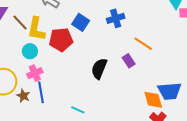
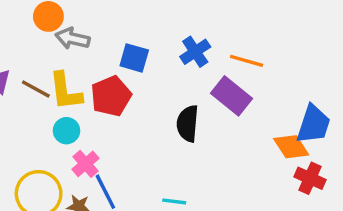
blue cross: (116, 18) -> (195, 52), moved
purple rectangle: (129, 61) -> (232, 96), size x1.6
blue trapezoid: (170, 91) -> (314, 124), turned -50

